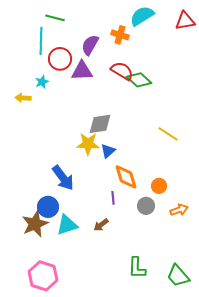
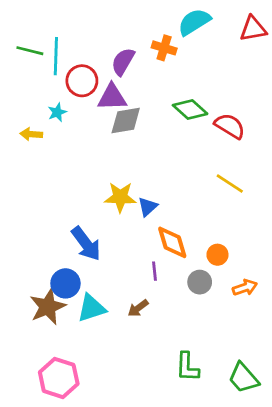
green line: (55, 18) -> (30, 51), moved
red semicircle: (122, 71) -> (230, 126), moved
gray diamond: (100, 124) -> (126, 120), moved

